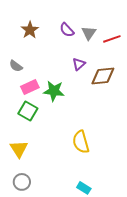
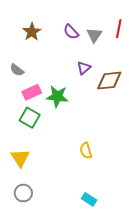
red line: (112, 39) -> (119, 29), moved, turned -60
yellow semicircle: (81, 142) -> (86, 151), size x0.7

